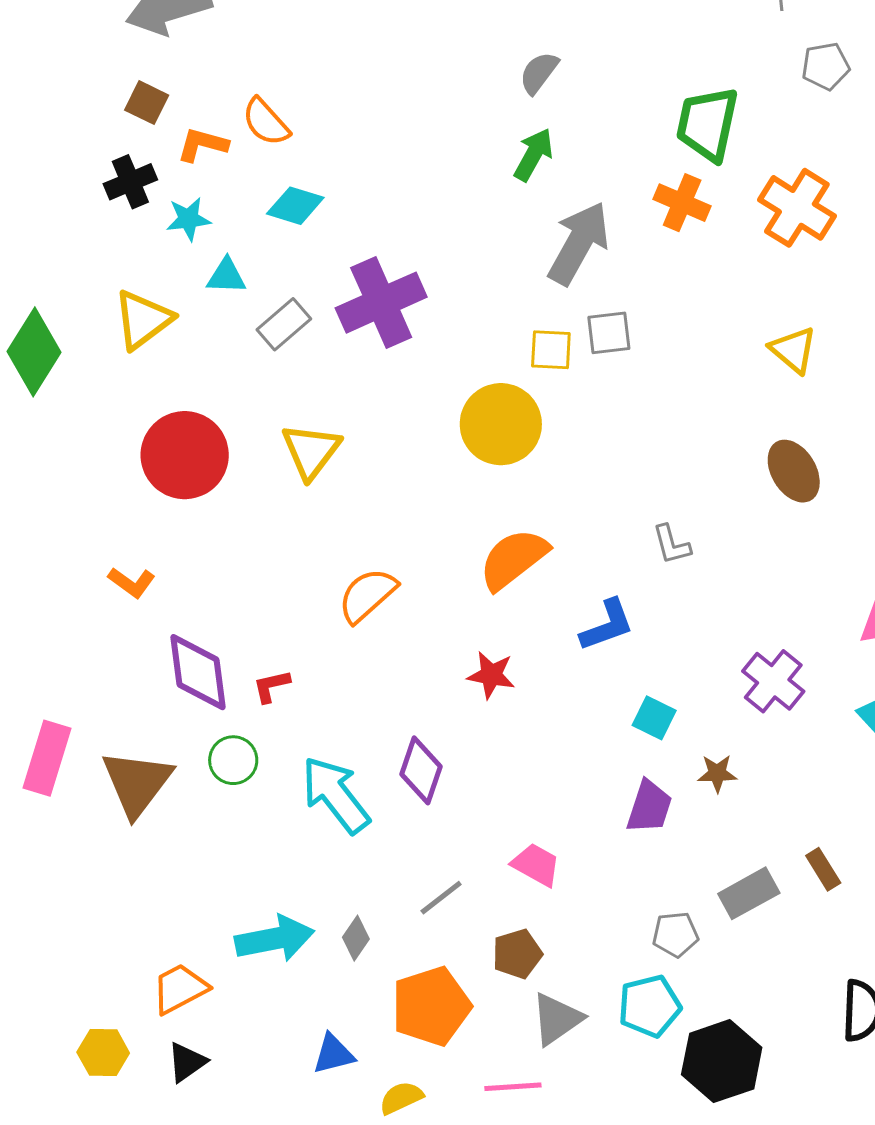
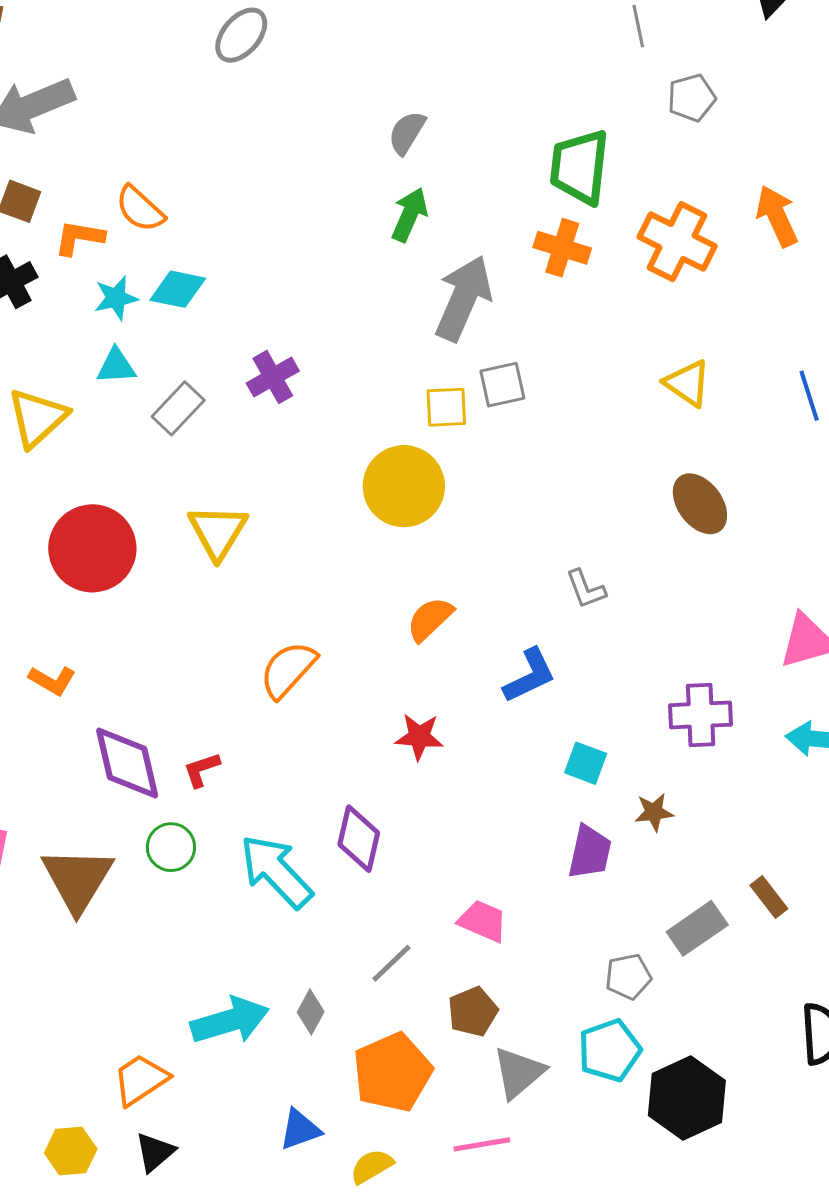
cyan star: (188, 219) -> (116, 298), moved
purple cross: (381, 303) -> (273, 377), size x0.6
orange semicircle: (514, 559) -> (430, 619), size x0.7
purple cross: (773, 681) -> (701, 715), turned -36

